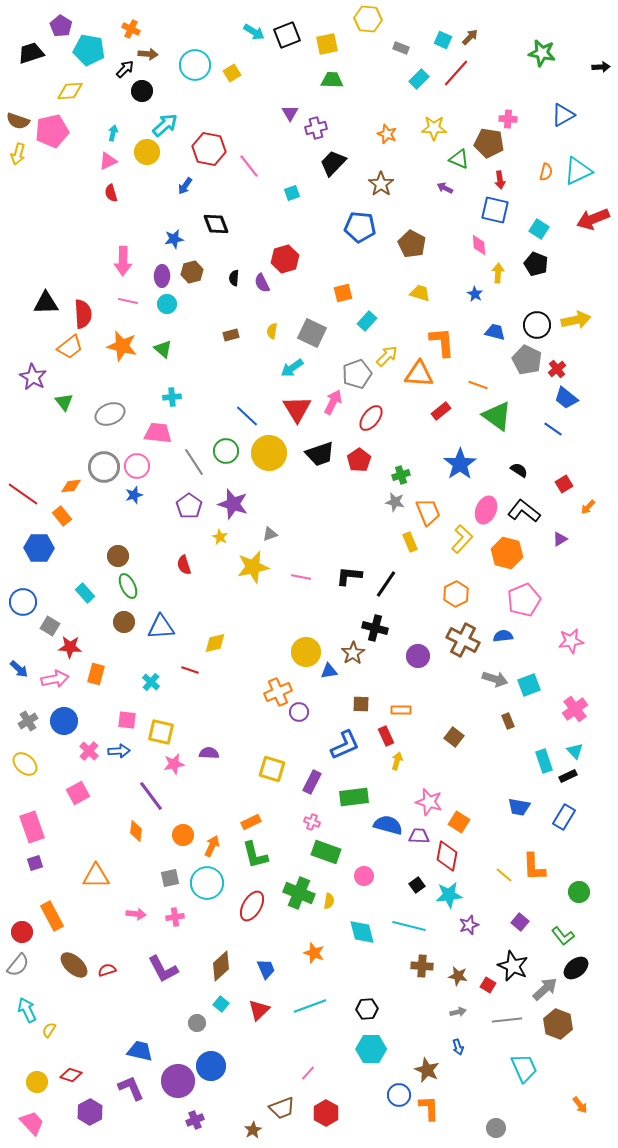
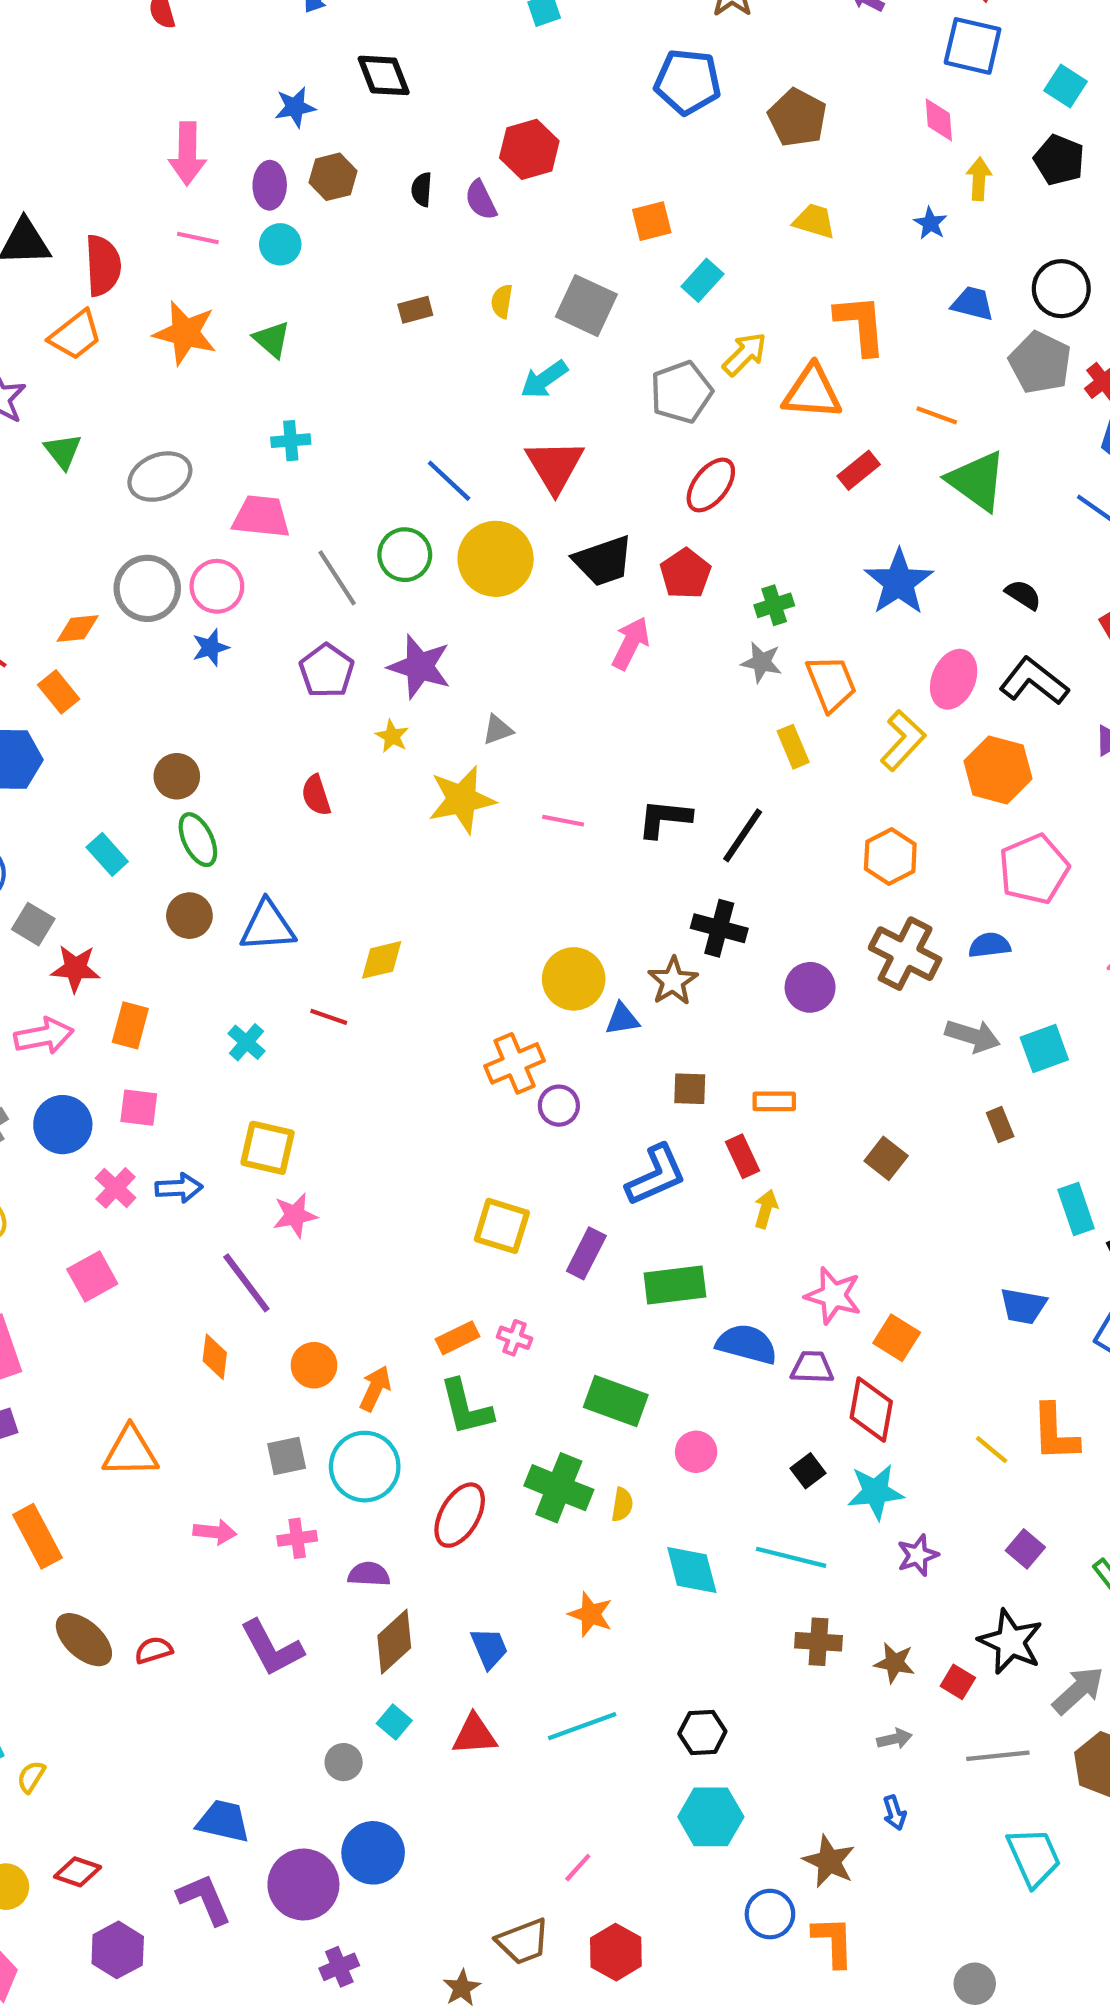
pink arrow: (333, 402) -> (631, 643), moved
pink square: (127, 720) -> (139, 1108), moved
purple semicircle: (209, 753) -> (369, 1574), moved
pink cross: (312, 822) -> (515, 1338), moved
red triangle: (259, 1010) -> (474, 1735), turned 40

